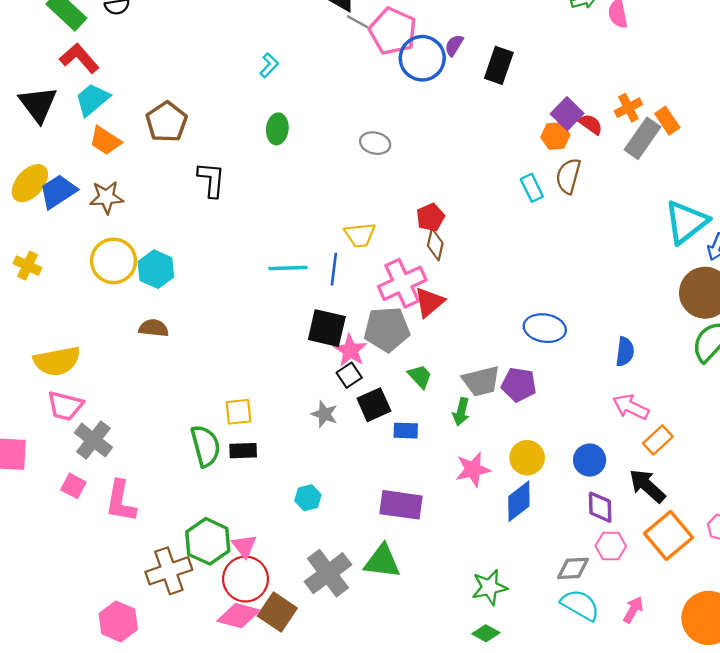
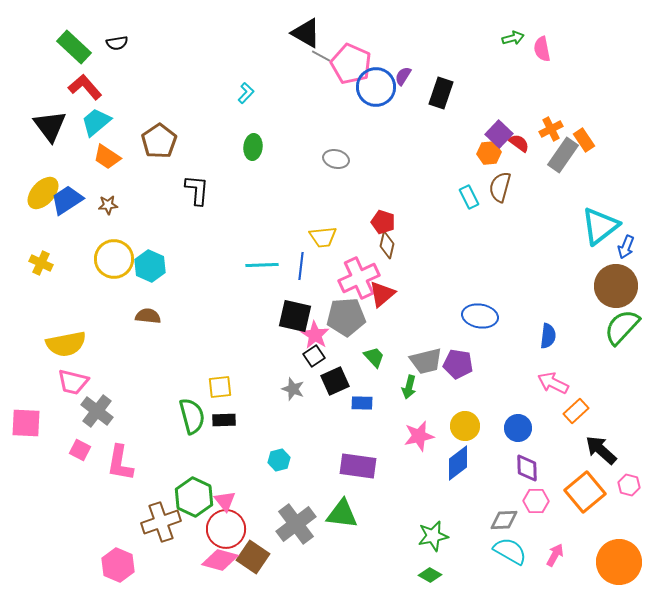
brown star: (106, 197) -> (108, 205), size x0.7
red pentagon: (430, 217) -> (383, 222), turned -30
black arrow: (647, 486) -> (601, 450), moved

